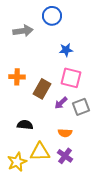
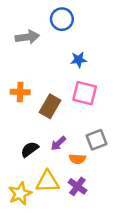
purple arrow: (61, 103) -> (58, 143), moved
gray square: (81, 107) -> (97, 140), moved
black semicircle: (25, 125) -> (30, 149), turned -42

